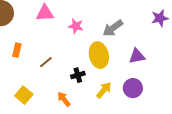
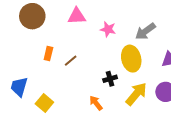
brown line: (46, 62) -> (71, 61), moved
yellow arrow: (104, 90) -> (136, 94), size x1.4
yellow square: (24, 95) -> (44, 103), moved

